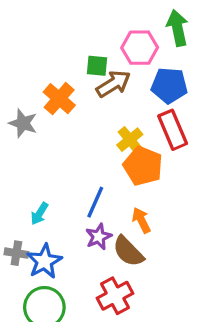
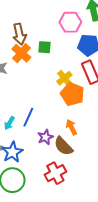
green square: (97, 66) -> (44, 47), moved
brown arrow: (113, 84) -> (19, 34), moved, turned 110
blue line: (95, 202) -> (28, 117), moved

